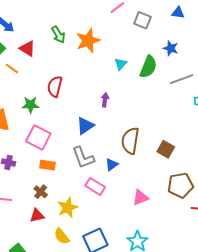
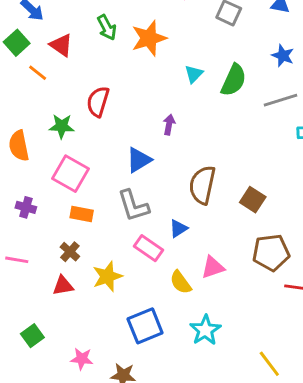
blue star: (171, 48) -> (283, 56), moved
blue triangle: (112, 165) -> (178, 228), moved
yellow semicircle: (62, 236) -> (181, 282), moved

